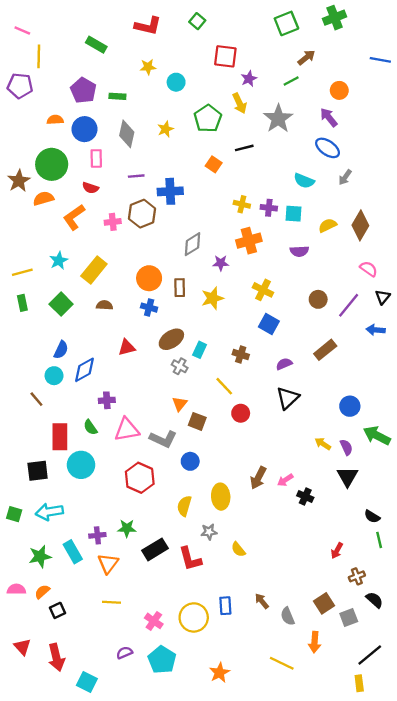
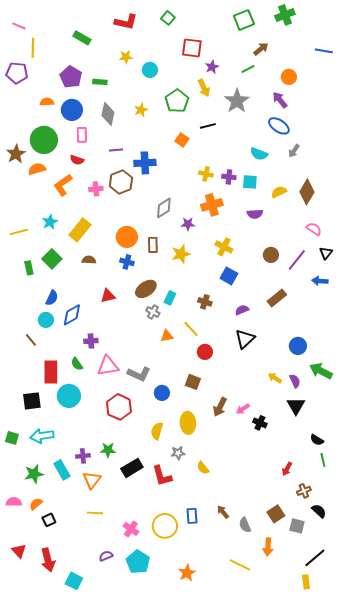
green rectangle: (22, 303) -> (29, 268), moved
orange triangle: (180, 404) -> (167, 336), moved, turned 40
brown square: (197, 421) -> (193, 382), moved
gray square: (349, 617) -> (297, 526), turned 35

